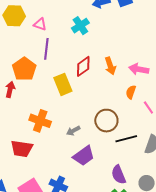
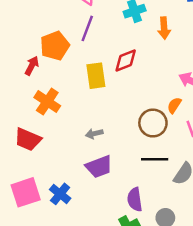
orange arrow: (110, 66) -> (164, 28), moved
orange cross: (40, 121) -> (47, 102), moved
brown circle: (106, 121) -> (153, 123), moved

